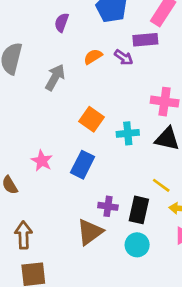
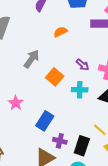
purple arrow: (124, 57) -> (83, 65), moved
gray arrow: (55, 77) -> (32, 59), moved
blue rectangle: (83, 165) -> (45, 121), moved

